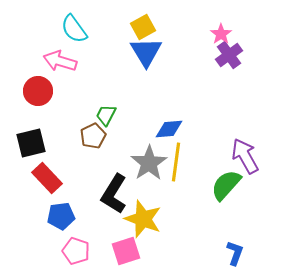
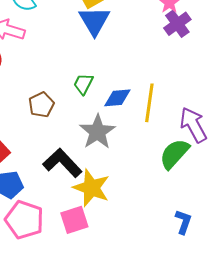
green trapezoid: (106, 115) -> (83, 84), moved
yellow line: (176, 162) -> (149, 103), moved
black L-shape: (114, 194) -> (62, 163), turned 105
pink pentagon: (76, 251) -> (24, 220), size x1.4

